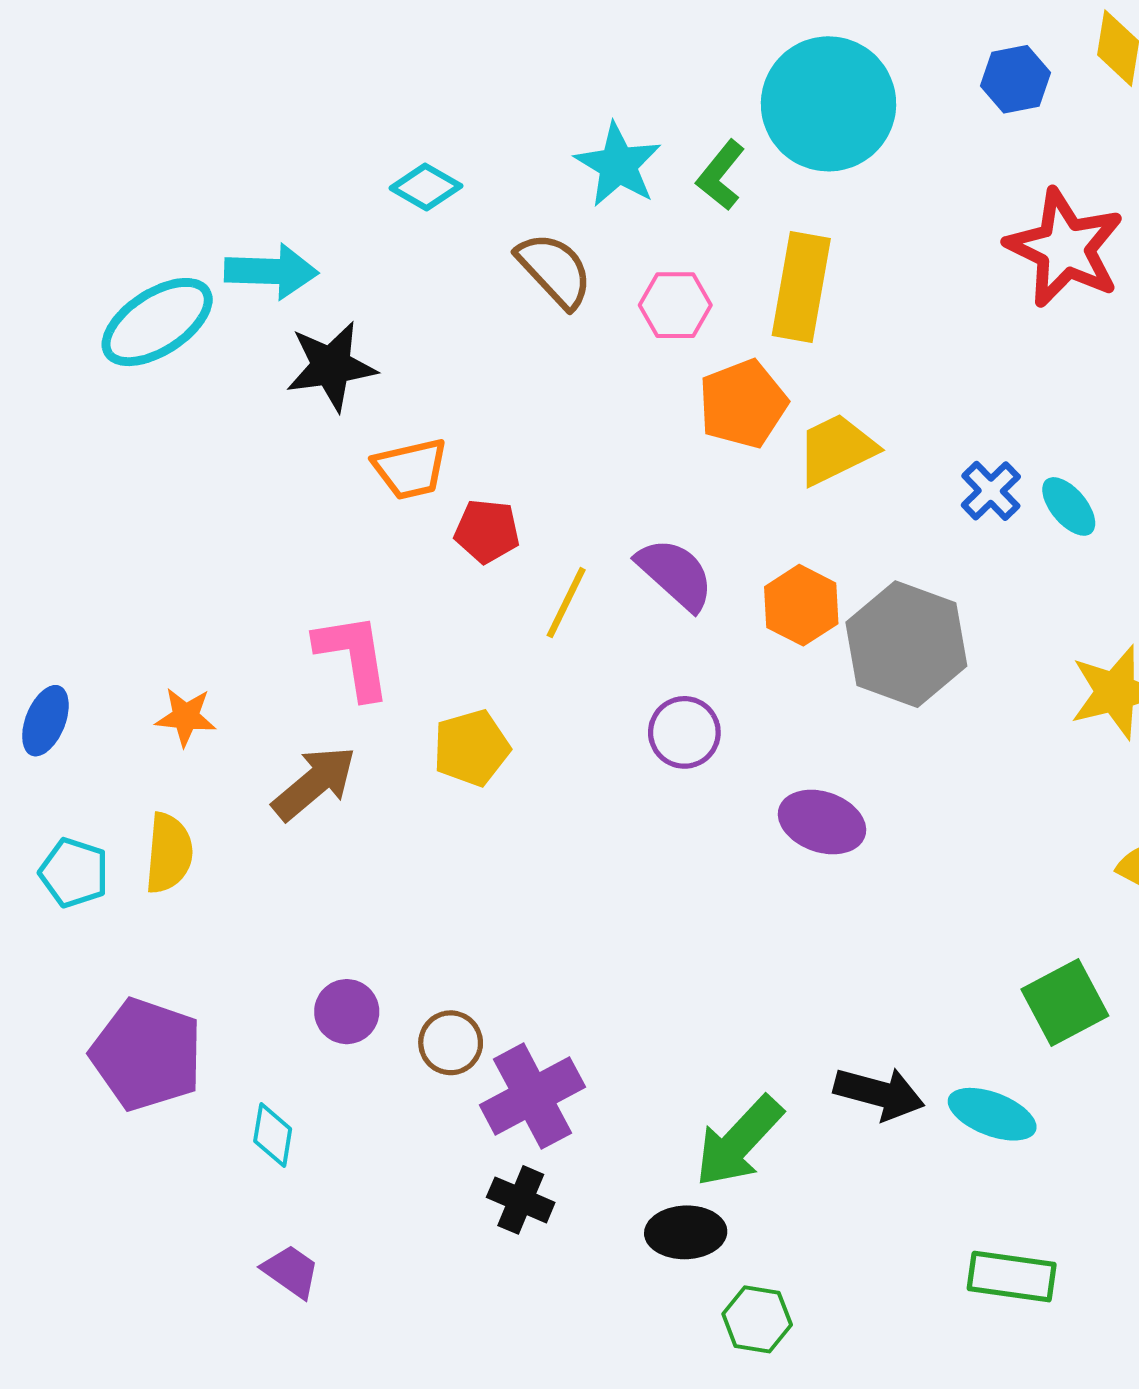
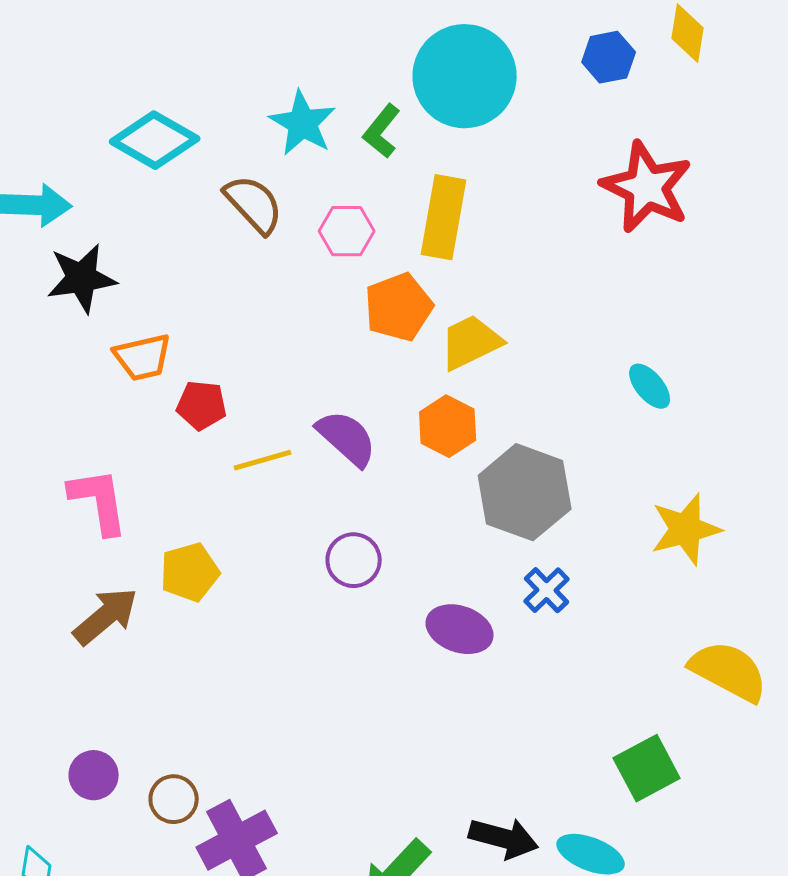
cyan diamond: (426, 187) -> (155, 140), size x1.6
blue cross: (991, 491) -> (547, 590), moved
yellow line: (566, 603) -> (263, 460), turned 48
orange hexagon: (801, 605) -> (448, 426), moved
brown arrow: (314, 783) -> (106, 616), moved

